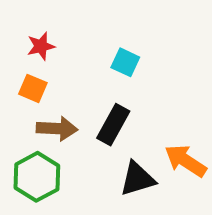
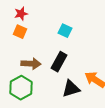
red star: (41, 46) -> (21, 14), moved
orange square: (33, 88) -> (20, 32), moved

